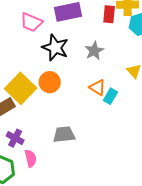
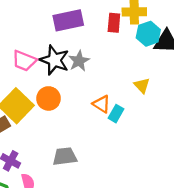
pink trapezoid: (31, 22) -> (24, 61), moved
gray star: (94, 51) -> (79, 61), moved

